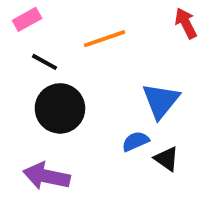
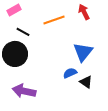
red arrow: (186, 23) -> (84, 12), moved
black circle: (60, 108) -> (15, 54), moved

